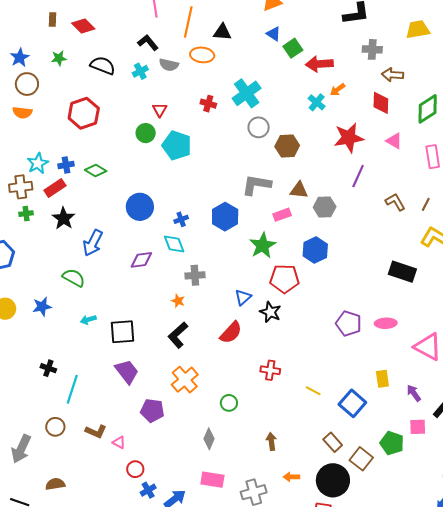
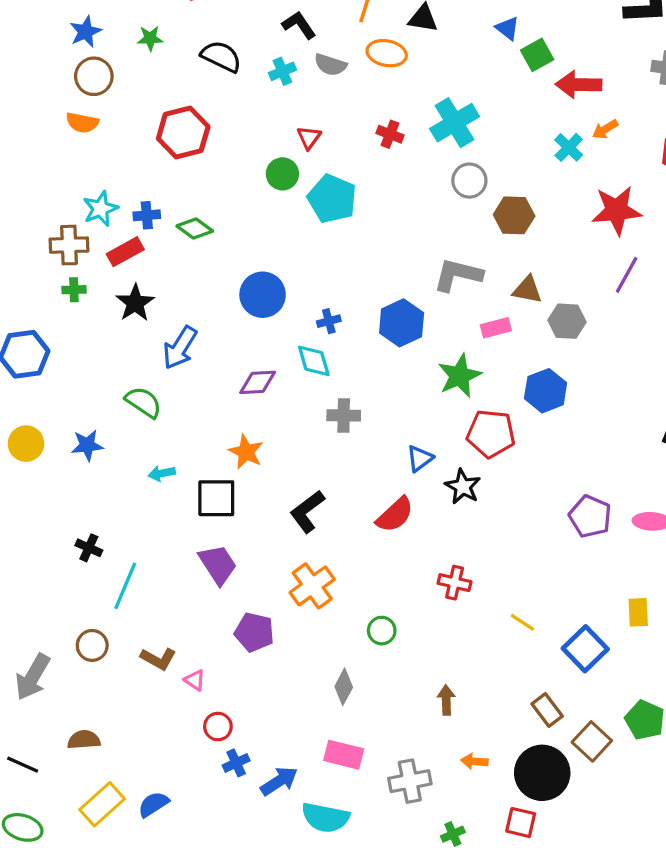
orange star: (178, 301) -> (246, 452), moved, size x1.5

